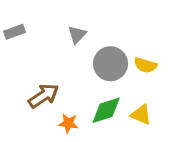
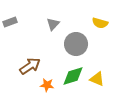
yellow semicircle: (145, 65) -> (100, 23), moved

